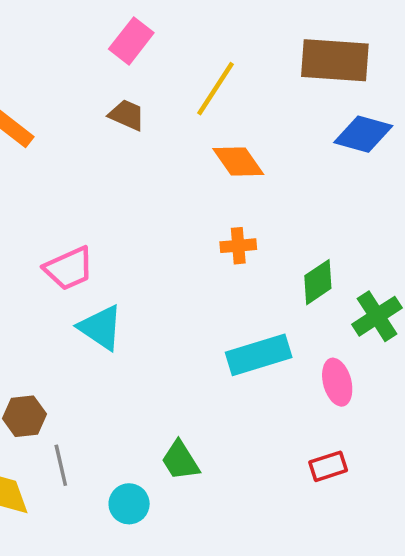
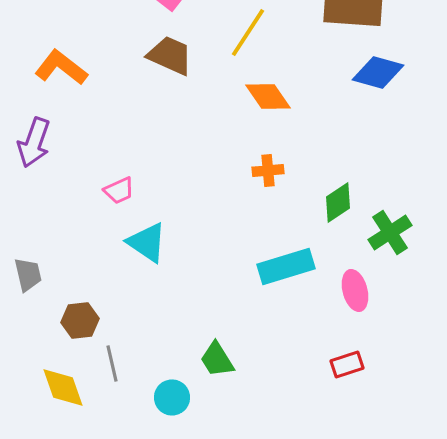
brown trapezoid: (127, 115) -> (170, 55), size x1.4
pink trapezoid: (69, 268) -> (119, 190), size x0.7

